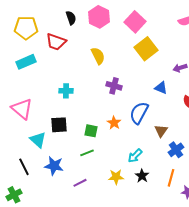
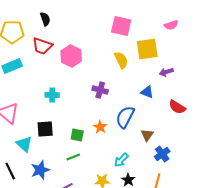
pink hexagon: (99, 17) -> (71, 56), moved
black semicircle: (71, 18) -> (45, 19), moved
pink square: (135, 22) -> (121, 26), turned -30
yellow square: (146, 49) -> (147, 49), moved, turned 30
yellow semicircle: (98, 56) -> (121, 60), moved
blue star: (54, 166) -> (40, 170), turned -30

